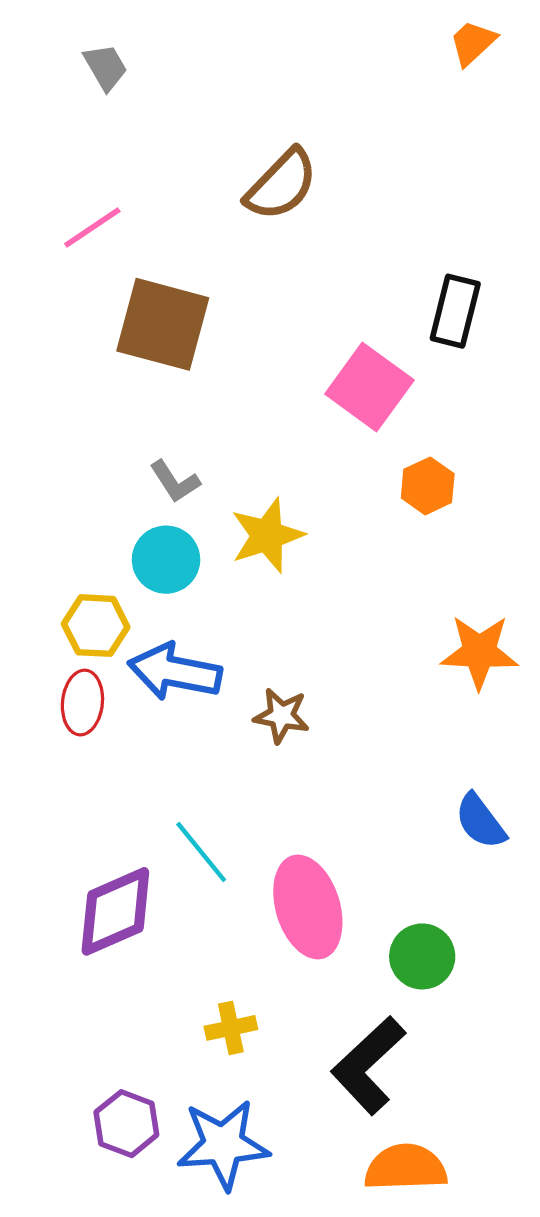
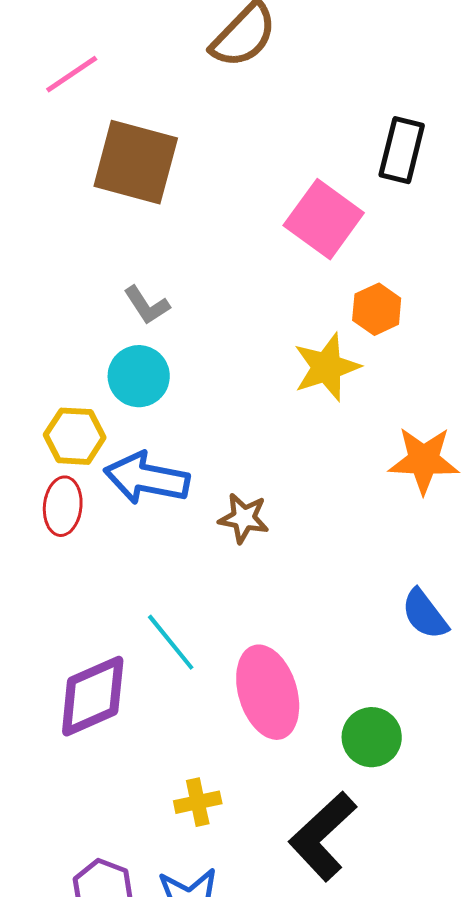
yellow star: (267, 535) -> (327, 367), moved

